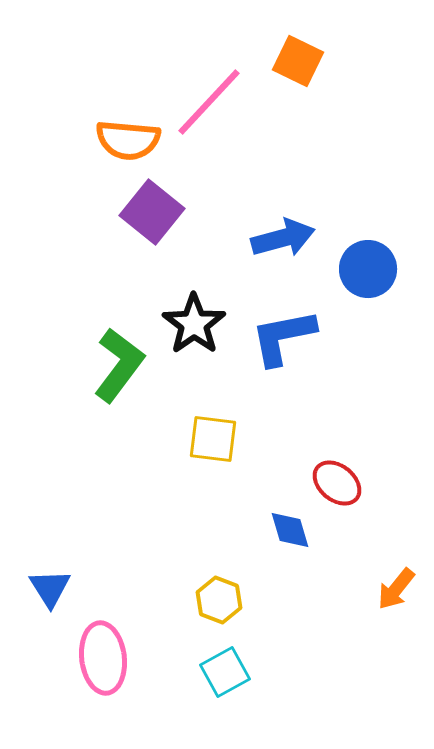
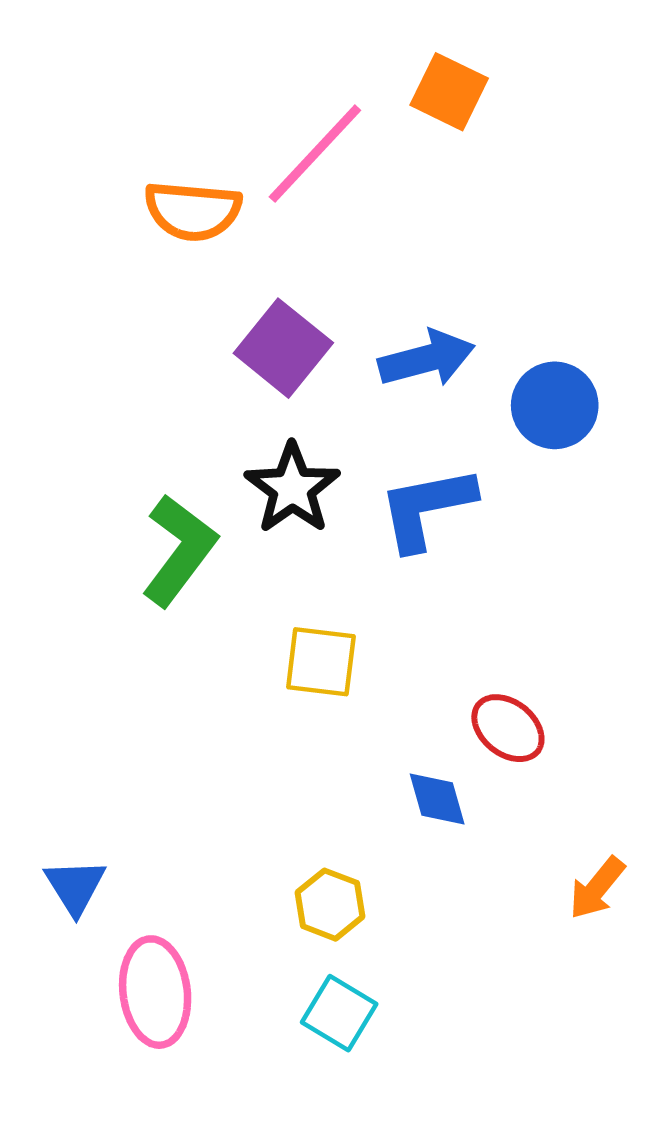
purple square: (152, 212) -> (283, 348), moved
cyan square: (225, 672) -> (339, 1013), turned -30

